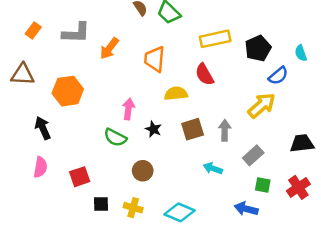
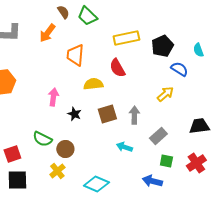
orange arrow: (109, 48) -> (47, 33), moved
blue semicircle: (278, 76) -> (179, 69), turned -108
yellow arrow: (262, 105) -> (165, 94), size x0.7
green semicircle: (115, 137) -> (42, 139), moved
black square: (101, 204) -> (17, 180), moved, size x1.5
yellow cross: (133, 208) -> (57, 171), moved, turned 35

